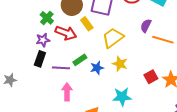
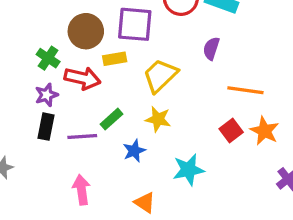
yellow rectangle: (87, 24) -> (115, 59), turned -56
orange line: (163, 40) -> (245, 90), moved
yellow star: (120, 64) -> (158, 119), moved
blue star: (97, 68) -> (134, 151), moved
pink arrow: (67, 92) -> (81, 190), moved

